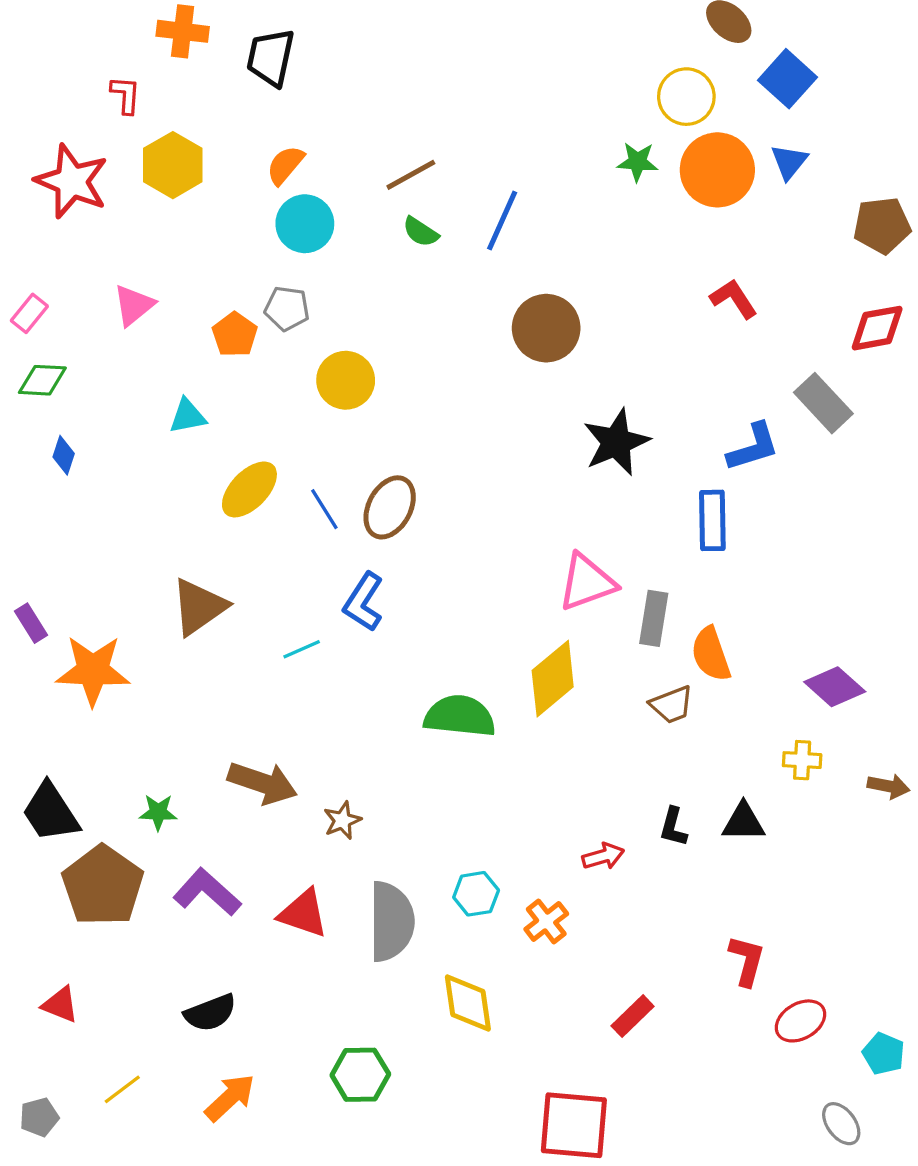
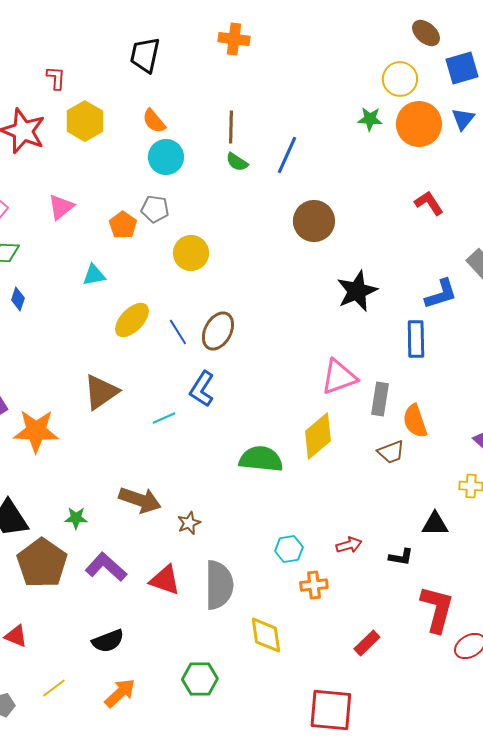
orange cross: (183, 31) -> (234, 39), moved
blue square: (787, 79) -> (462, 68), turned 32
orange semicircle: (285, 165) -> (154, 121), turned -80
brown line: (411, 175) -> (231, 127), turned -60
black L-shape: (673, 827) -> (401, 557), moved, turned -95
cyan hexagon: (476, 894) -> (289, 549), moved
orange cross: (546, 921) -> (314, 585), turned 32
red L-shape: (747, 961) -> (437, 609), size x1.5

